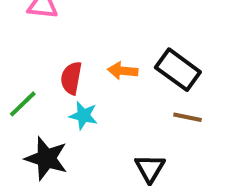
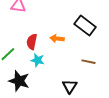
black rectangle: (178, 70) -> (85, 25), moved

